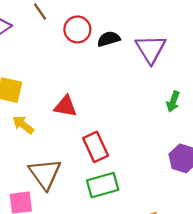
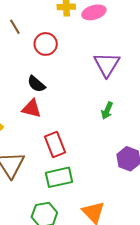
black semicircle: (109, 39) -> (36, 84), moved, turned -126
green arrow: (173, 102) -> (107, 111), moved

